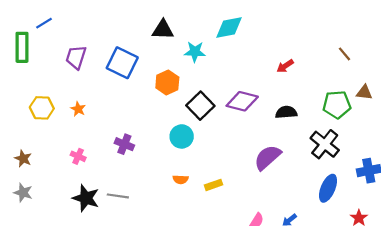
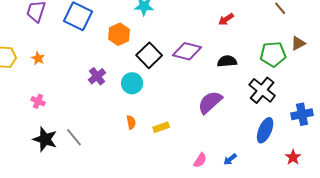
brown triangle: (364, 92) -> (298, 43), turned -35
purple cross: (124, 144) -> (97, 76), moved, turned 30
orange semicircle: (181, 179) -> (131, 122), turned -104
gray line: (118, 196) -> (74, 137), turned 42

